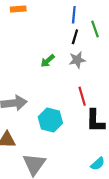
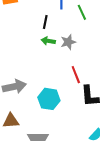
black line: (75, 37) -> (45, 22), moved
green arrow: (48, 61) -> (48, 41), moved, turned 56

